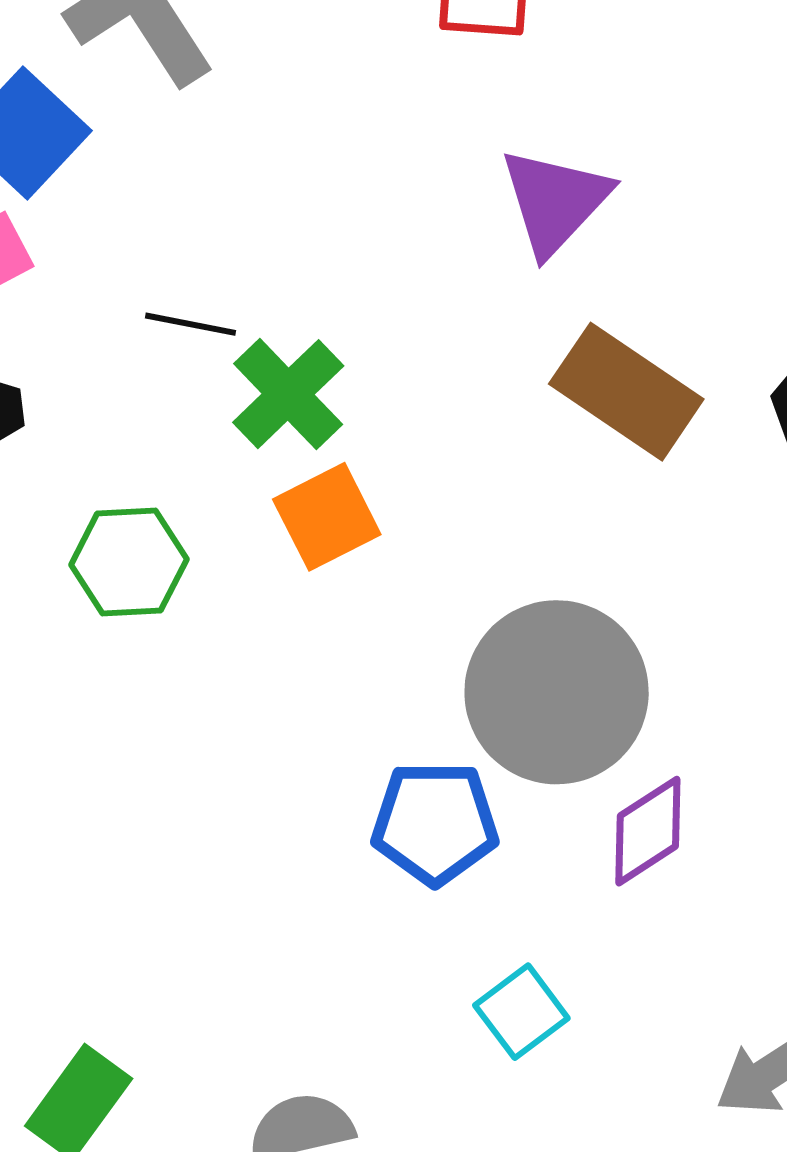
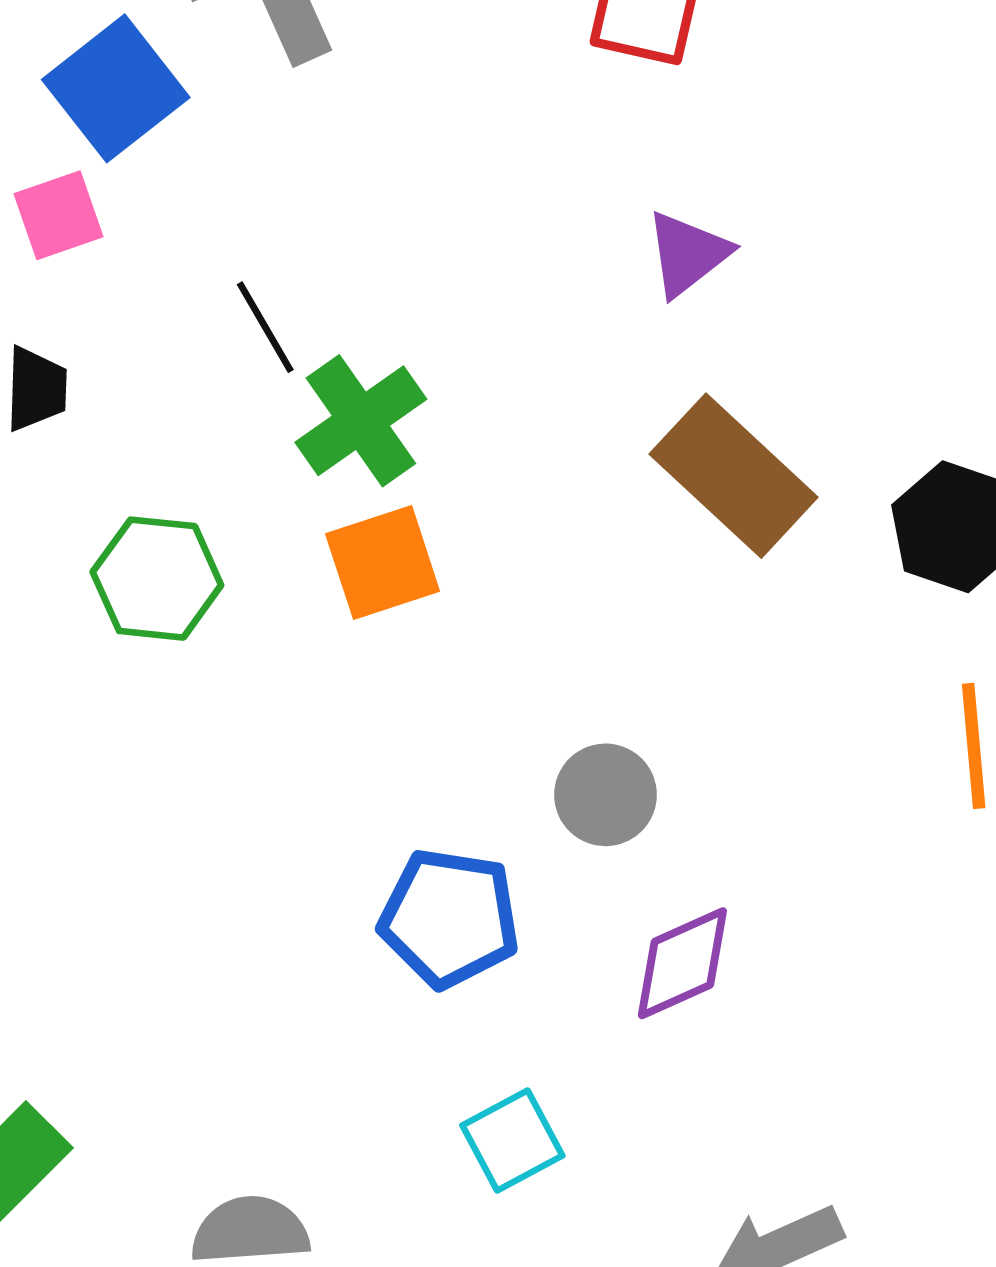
purple triangle: (555, 201) -> (687, 254), size x0.7
black line: (191, 324) -> (265, 327), turned 40
gray circle: (557, 692) -> (606, 795), size x0.5

